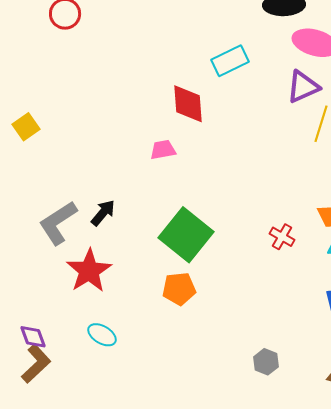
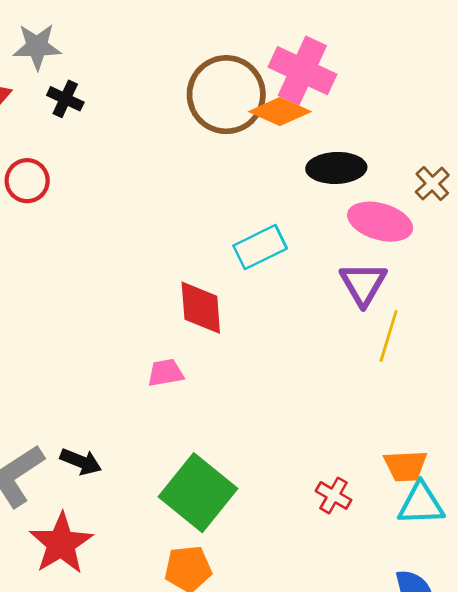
purple triangle: (303, 87) -> (363, 284), turned -36
black arrow: (103, 213) -> (81, 462), turned 72

